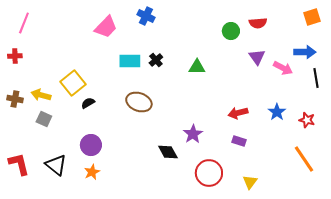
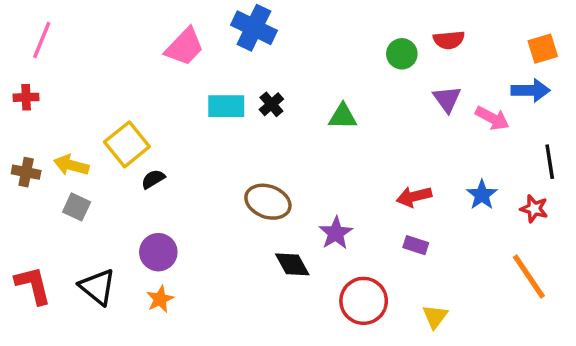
blue cross: (146, 16) -> (254, 28), size x1.4
orange square: (312, 17) -> (543, 49), moved
black line: (316, 78) -> (550, 162), moved
brown ellipse: (139, 102) -> (268, 202), moved

